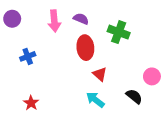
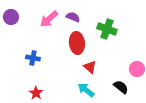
pink arrow: (54, 21) -> (49, 19), turned 54
blue cross: (28, 56) -> (33, 58), moved, turned 32
red star: (31, 103) -> (36, 93), moved

